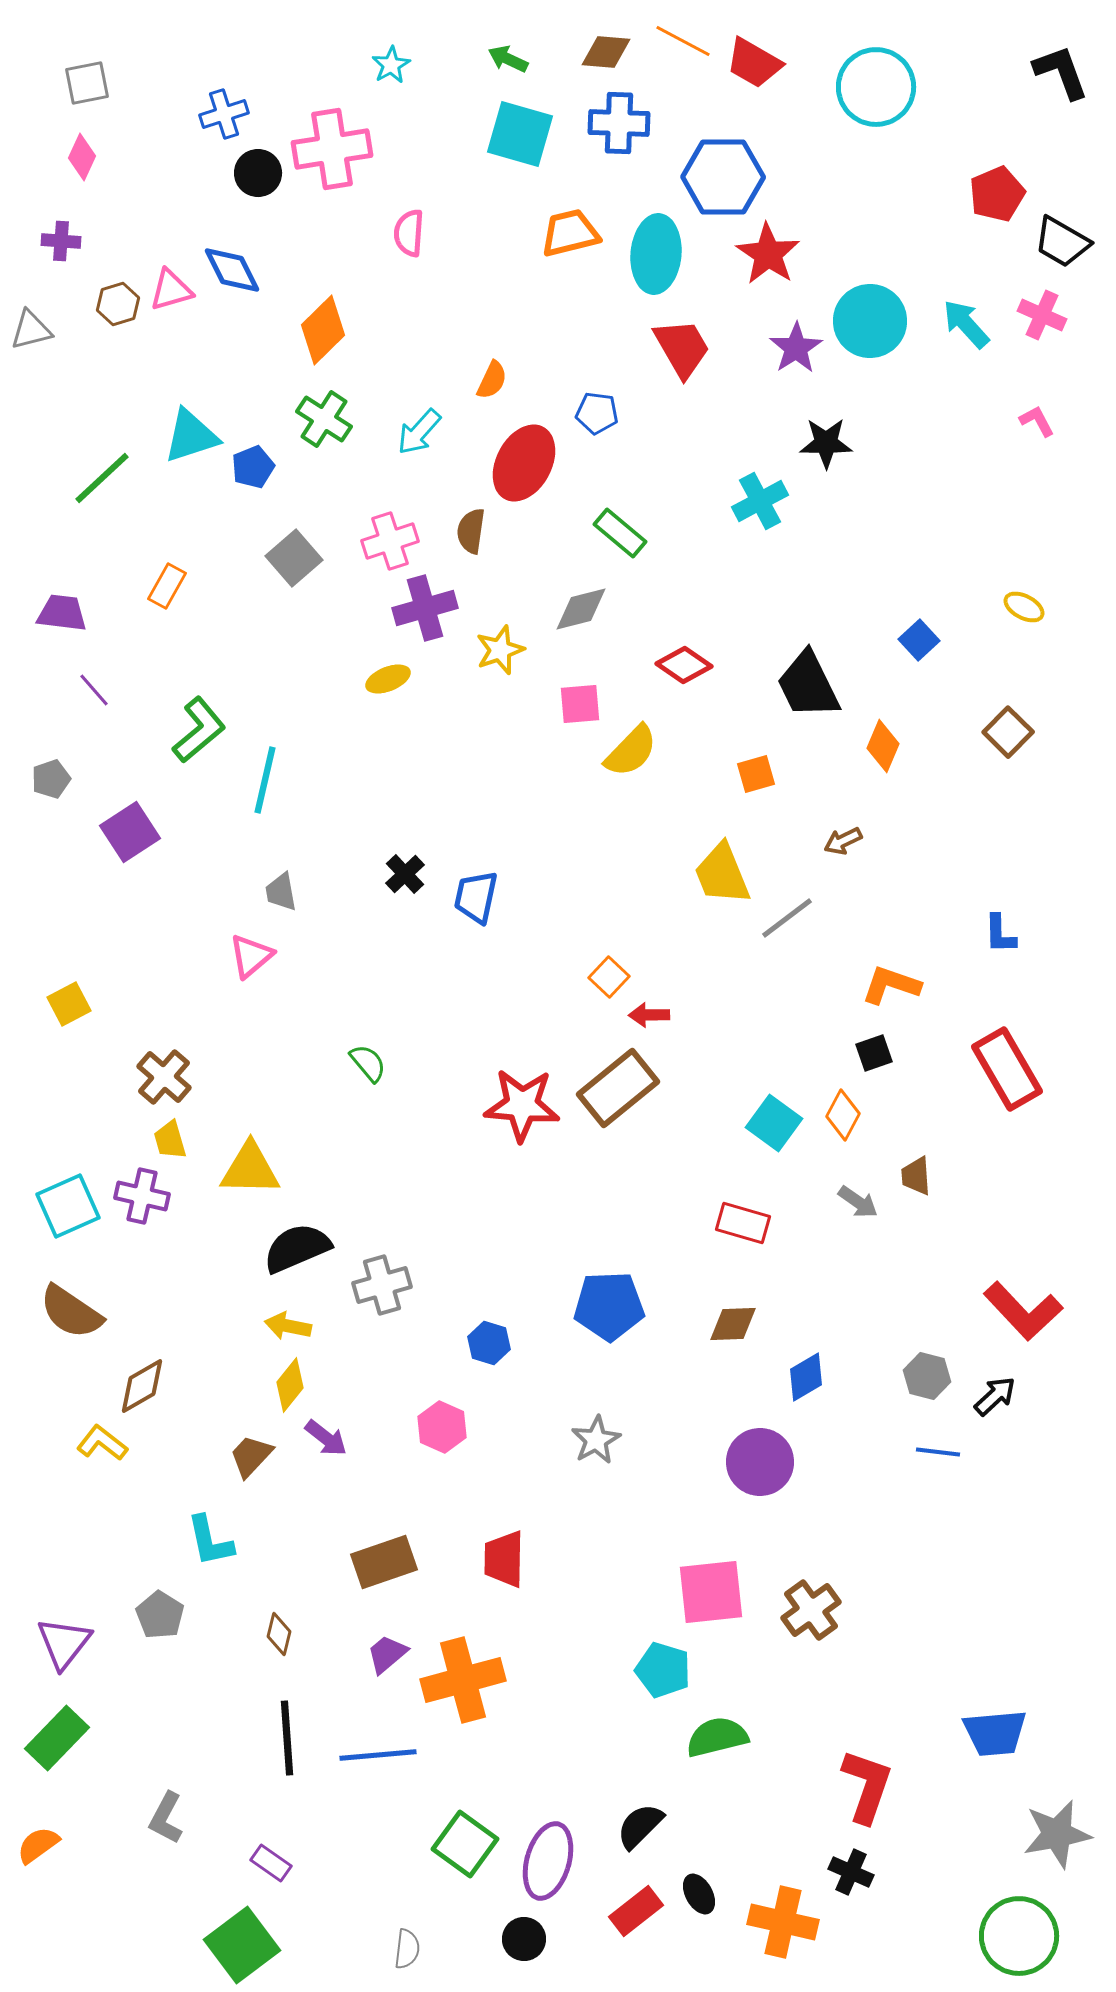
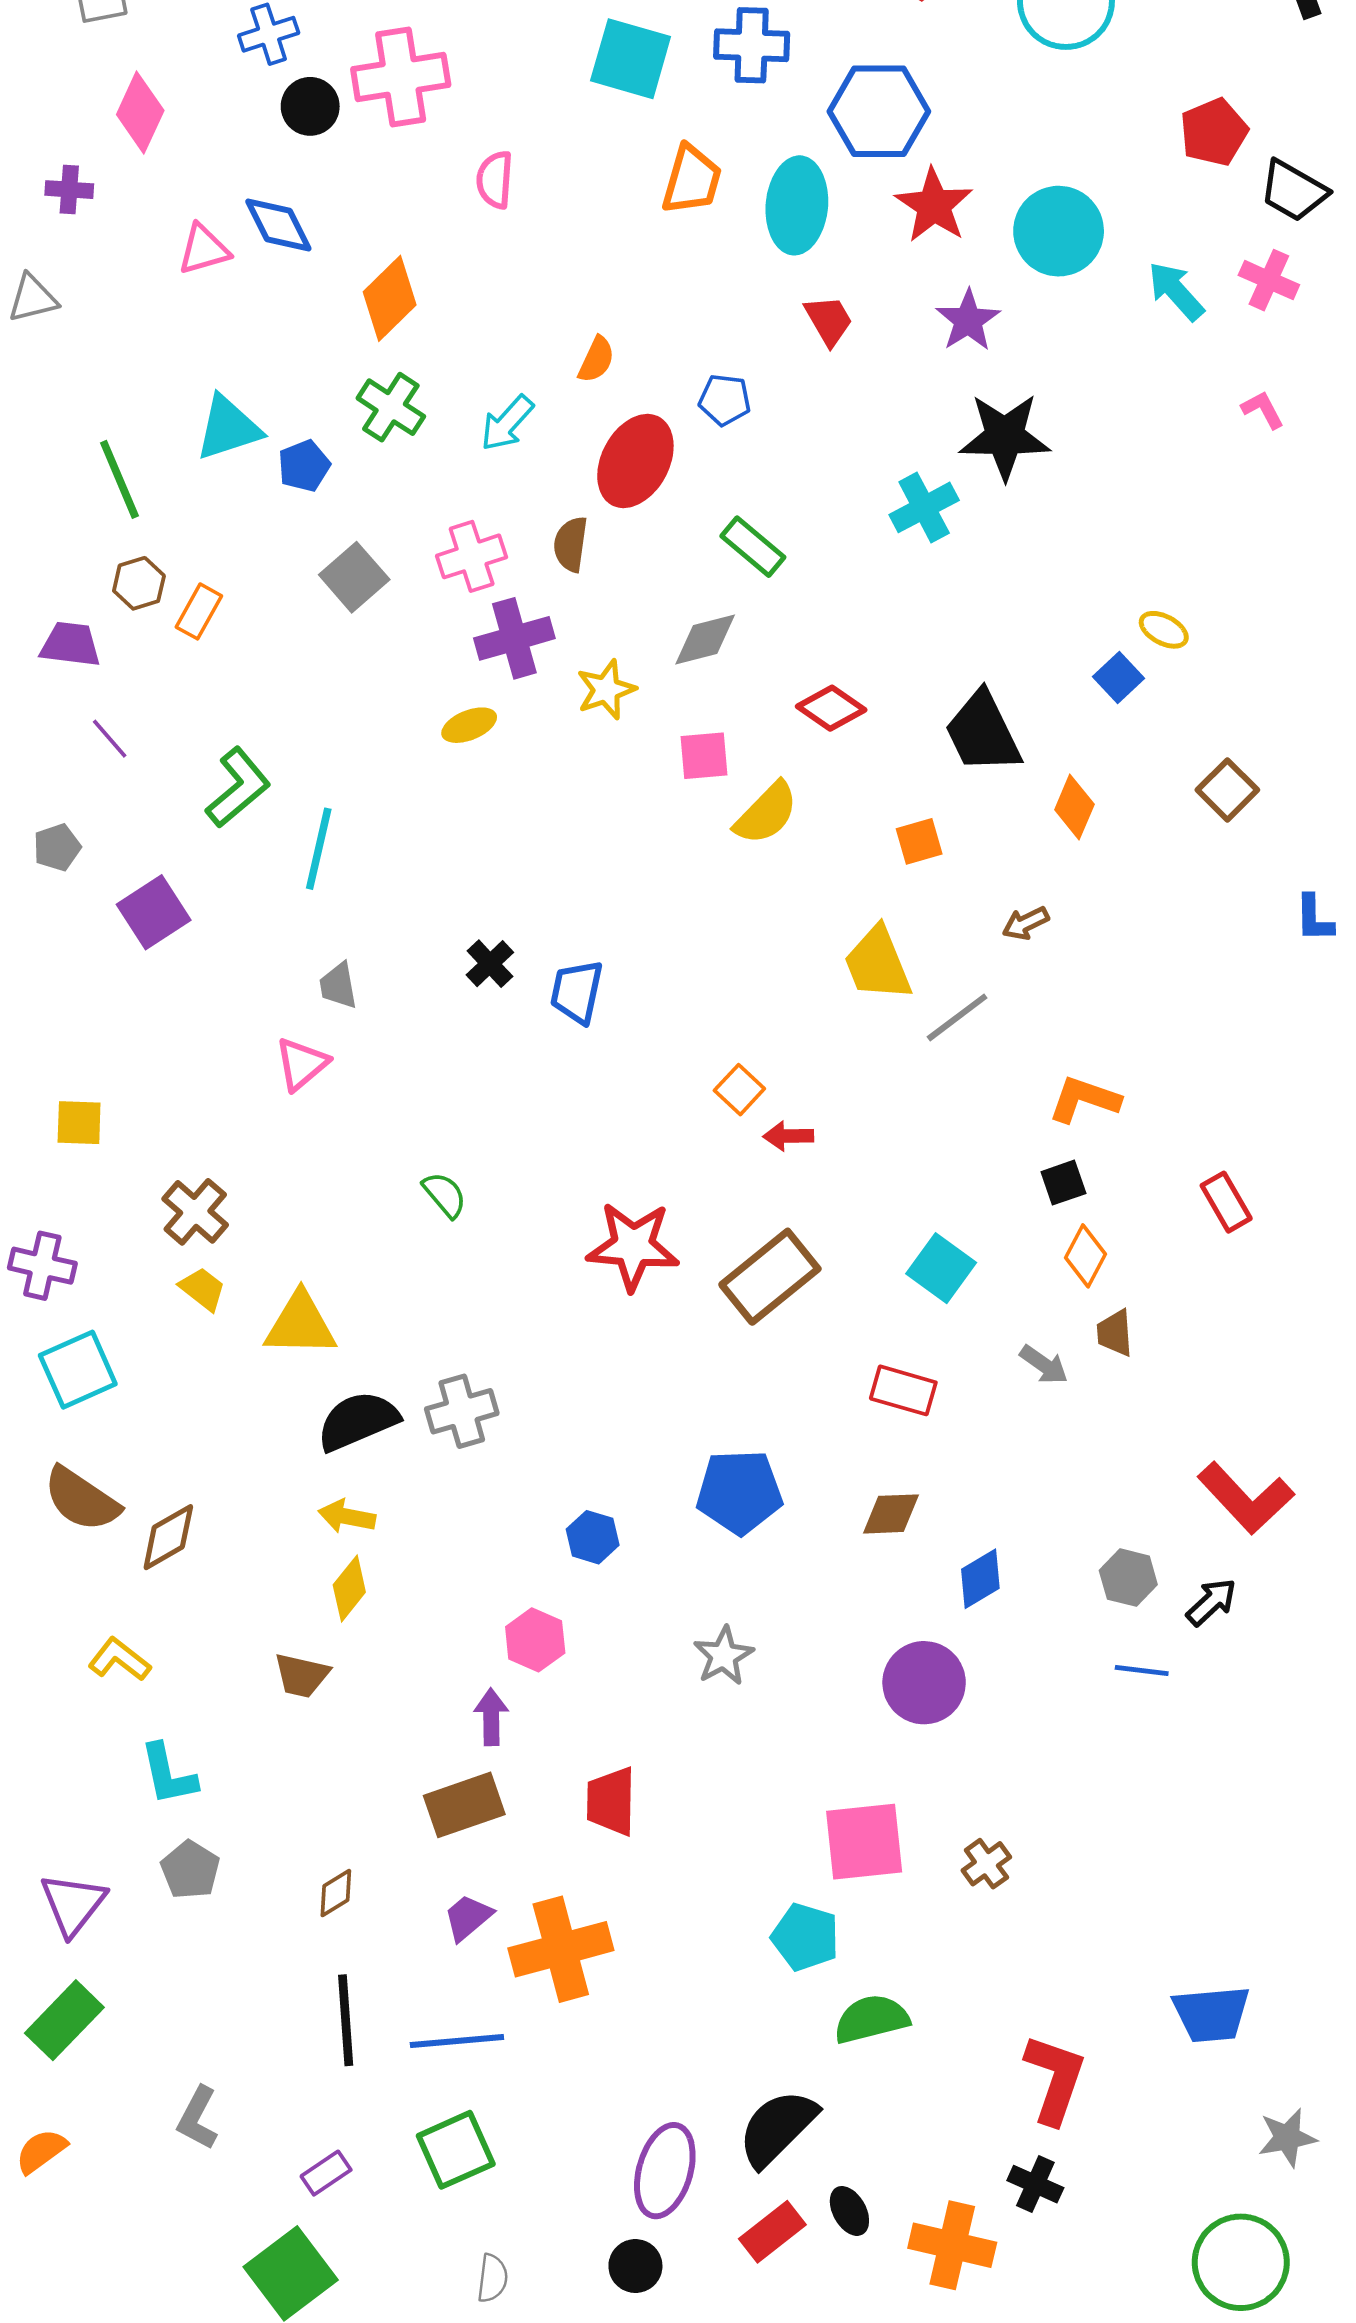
pink diamond: (82, 157) -> (140, 112), moved, size x1.4
orange trapezoid: (570, 233) -> (692, 180), turned 120
brown hexagon: (118, 304) -> (139, 583), moved
cyan circle: (870, 321) -> (1059, 231), moved
red trapezoid: (682, 348) -> (829, 320), size x0.7
black star: (826, 443) -> (1005, 437), size x1.4
green line: (102, 478) -> (119, 479), turned -70
yellow ellipse: (1024, 607) -> (1164, 630), moved
blue L-shape: (1000, 934) -> (1314, 918), moved
yellow square: (69, 1004) -> (79, 1123), turned 30
red rectangle: (1007, 1069) -> (1226, 1202), size x0.6
brown rectangle: (618, 1088) -> (770, 1277), moved
orange diamond: (843, 1115) -> (1085, 1256), moved
yellow trapezoid: (170, 1140) -> (203, 1289), turned 144
purple cross: (142, 1196) -> (42, 1266), moved
gray cross: (382, 1285) -> (462, 1411), moved
brown diamond: (142, 1386) -> (168, 1537), moved
purple arrow: (326, 1438) -> (491, 1717), moved, turned -129
brown trapezoid: (251, 1456) -> (302, 1675), turned -120
cyan L-shape: (210, 1541) -> (168, 1774), moved
brown cross: (811, 1610) -> (986, 1864), size x0.7
brown diamond: (279, 1634) -> (336, 1893), turned 45
black semicircle: (640, 1826) -> (777, 2128), size x1.4
gray star: (1057, 1834) -> (1287, 2138), size x0.7
green square: (465, 1844) -> (456, 2150), moved, turned 30
purple rectangle: (271, 1863) -> (326, 2173), turned -69

